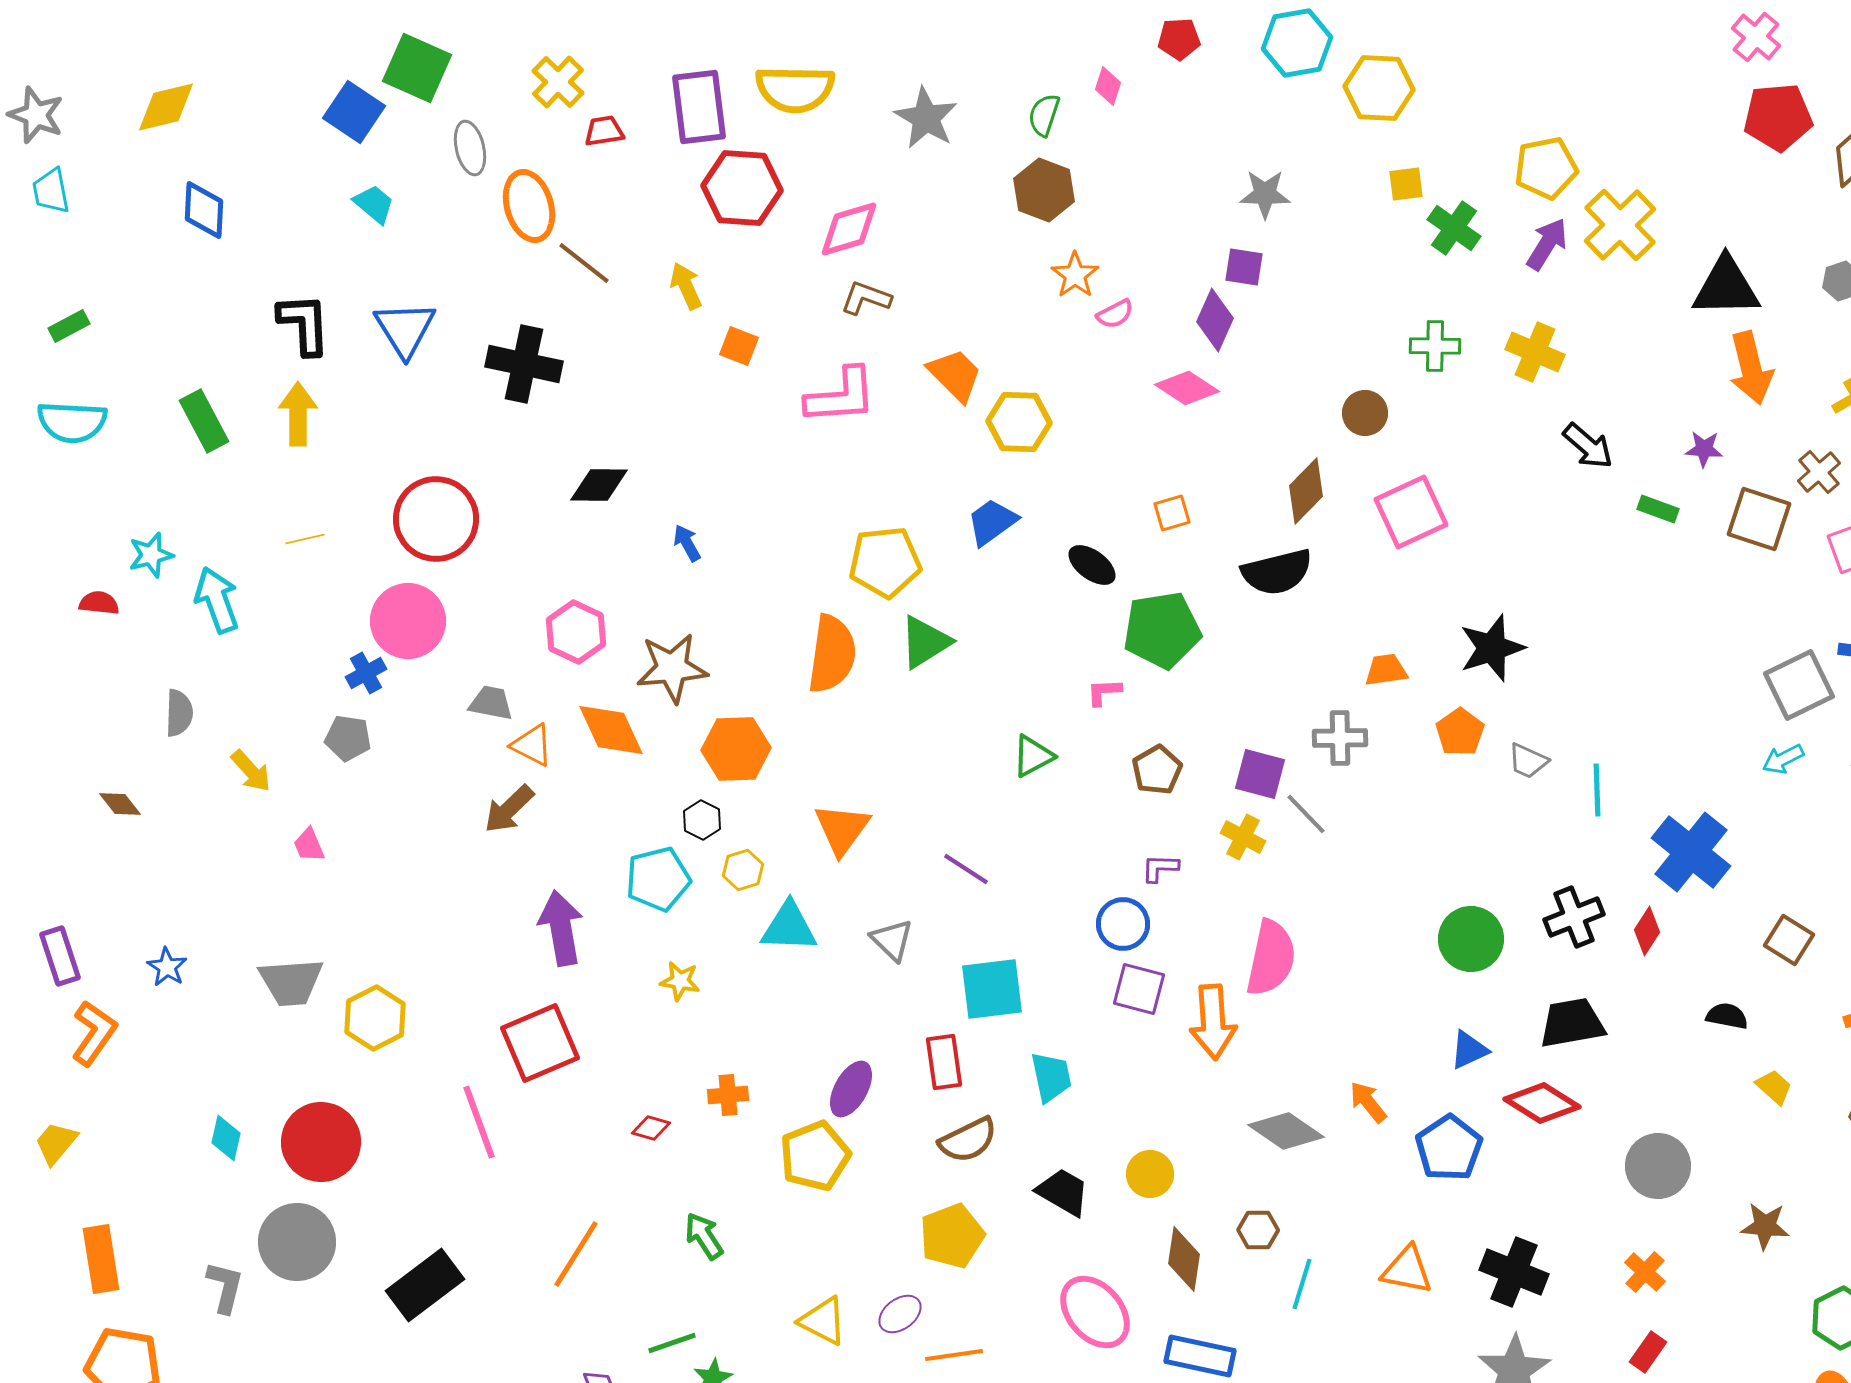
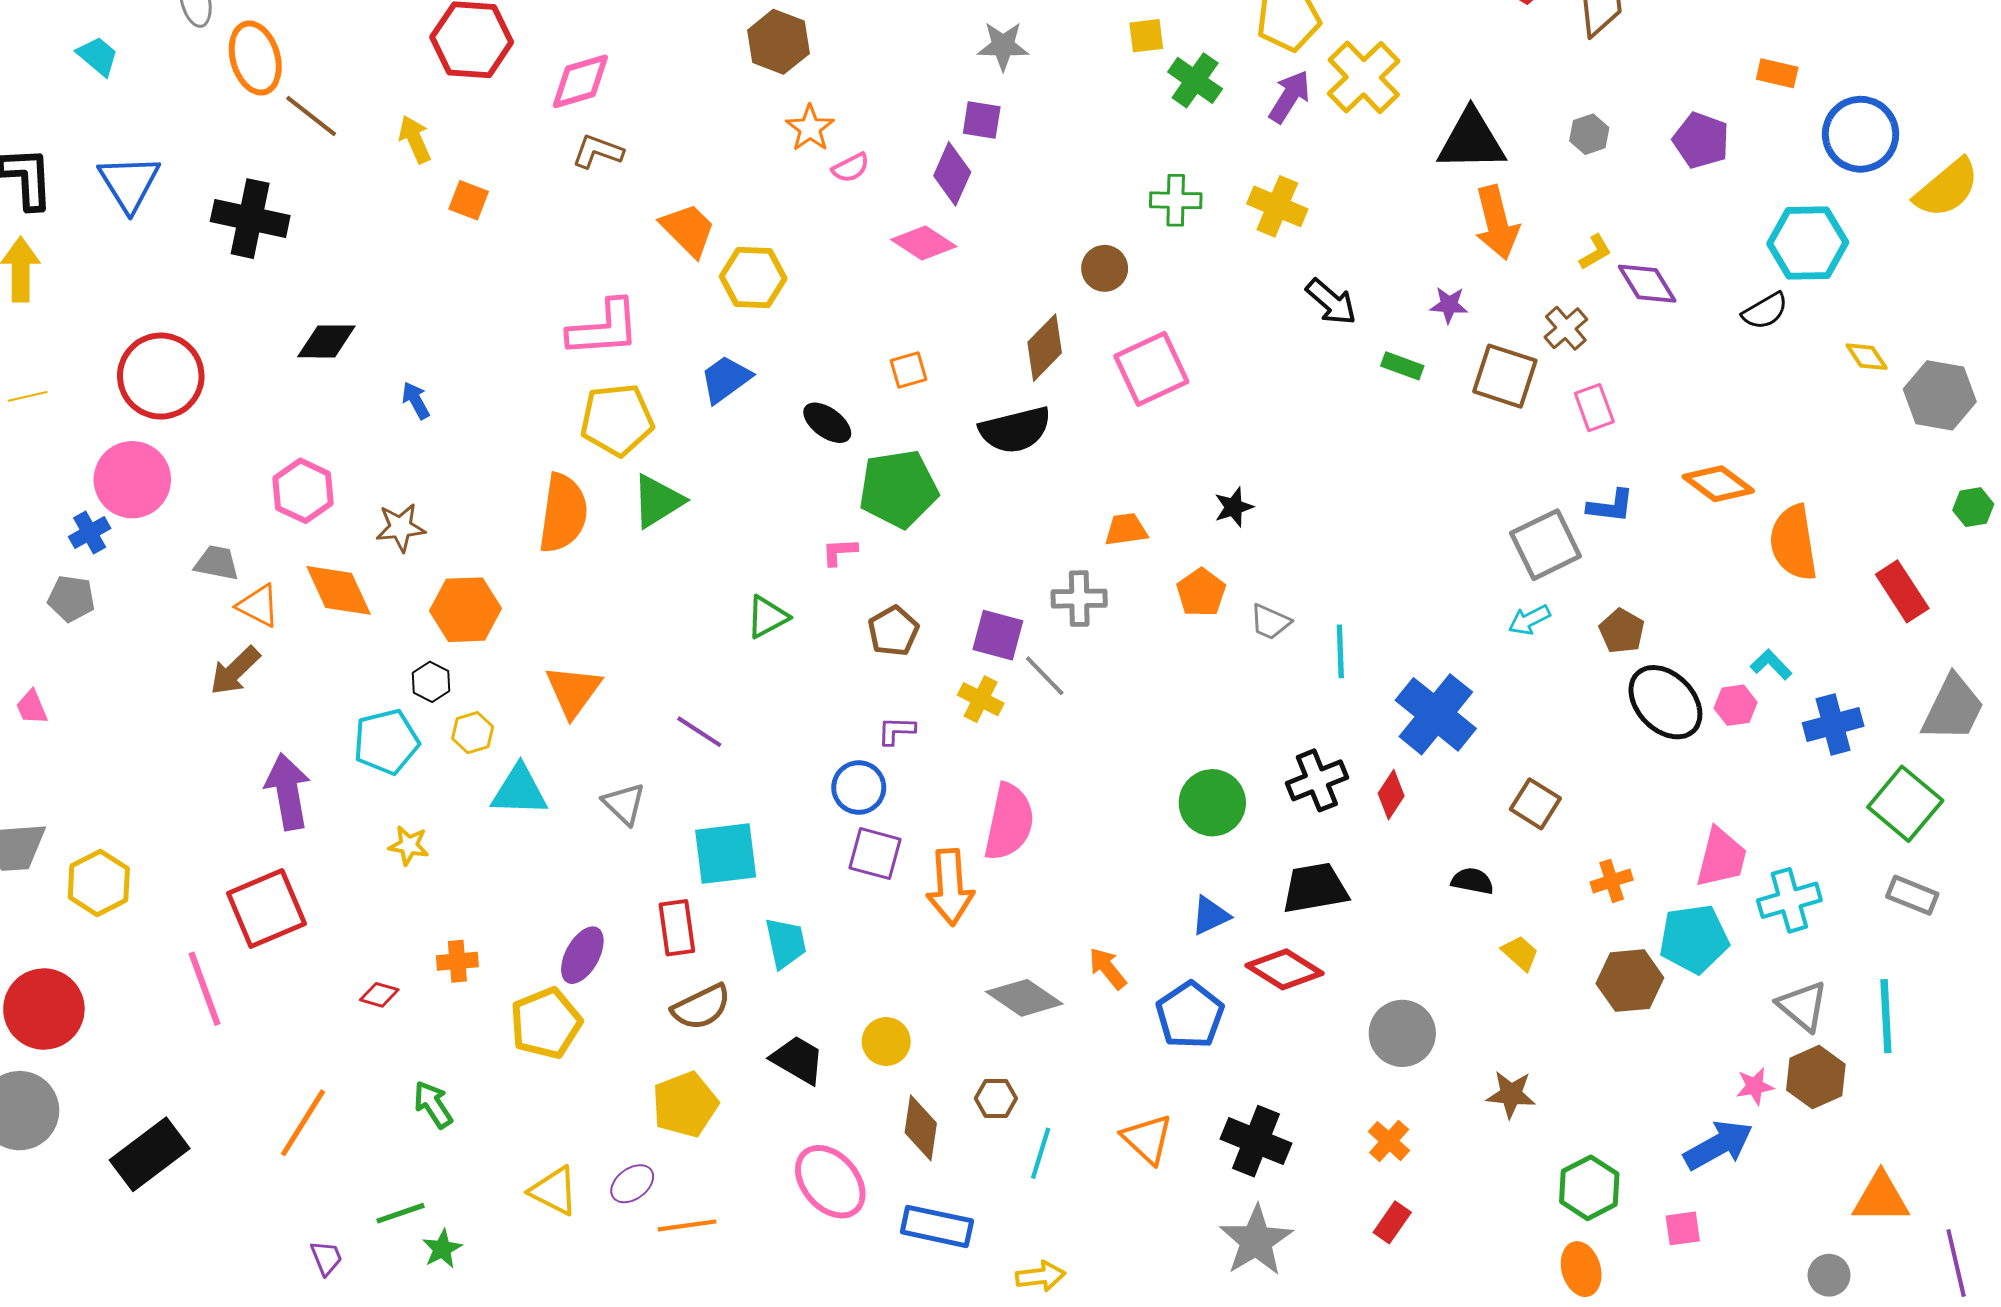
pink L-shape: (841, 396) -> (604, 328), moved
black star: (1492, 648) -> (1234, 507), size x0.6
brown star: (672, 668) -> (401, 527), size x0.7
orange triangle: (1407, 1270) -> (1147, 1139), turned 32

